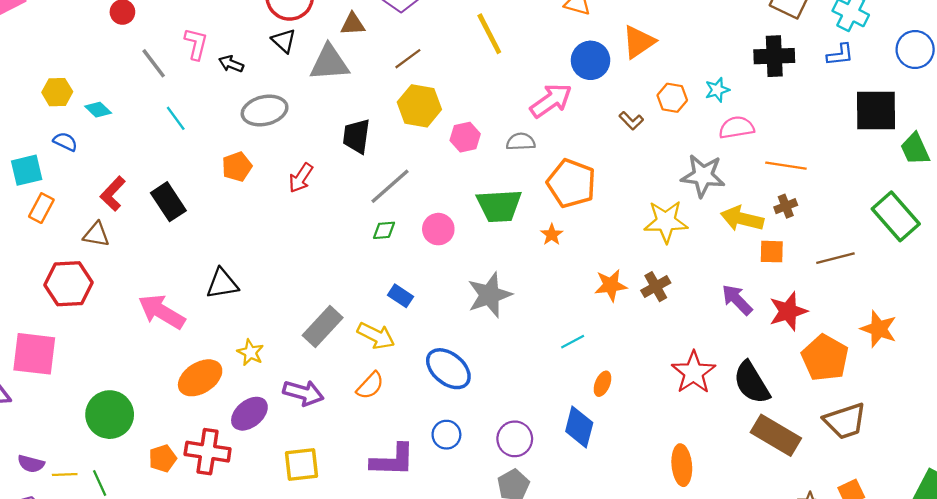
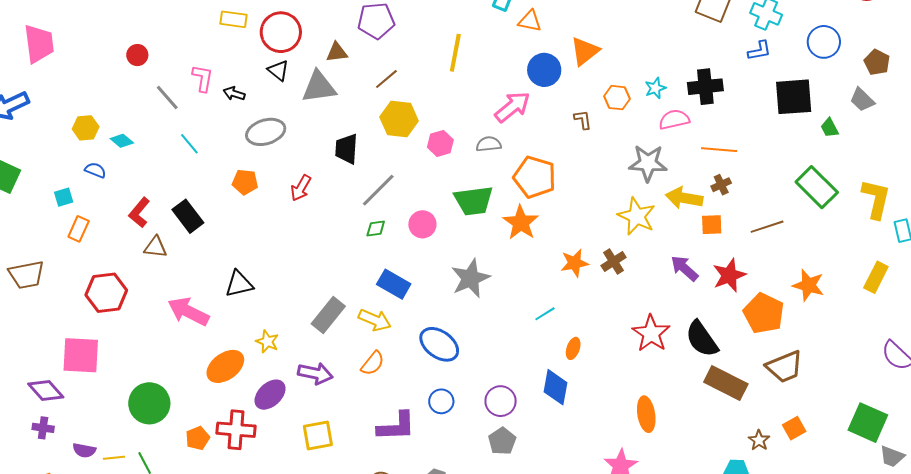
yellow line: (489, 34) -> (455, 53), turned 42
black cross: (774, 56) -> (705, 87), moved
brown L-shape: (631, 121) -> (583, 120), turned -140
green trapezoid: (915, 149) -> (830, 128), size x0.7
orange pentagon: (237, 167) -> (245, 182), turned 30
cyan square: (27, 170) -> (64, 197), size x0.7
yellow star: (666, 222) -> (637, 216), moved, turned 30
brown triangle: (96, 235) -> (155, 247), moved
orange star: (552, 235) -> (521, 223), size x1.8
blue rectangle: (401, 296) -> (394, 284), size x1.5

